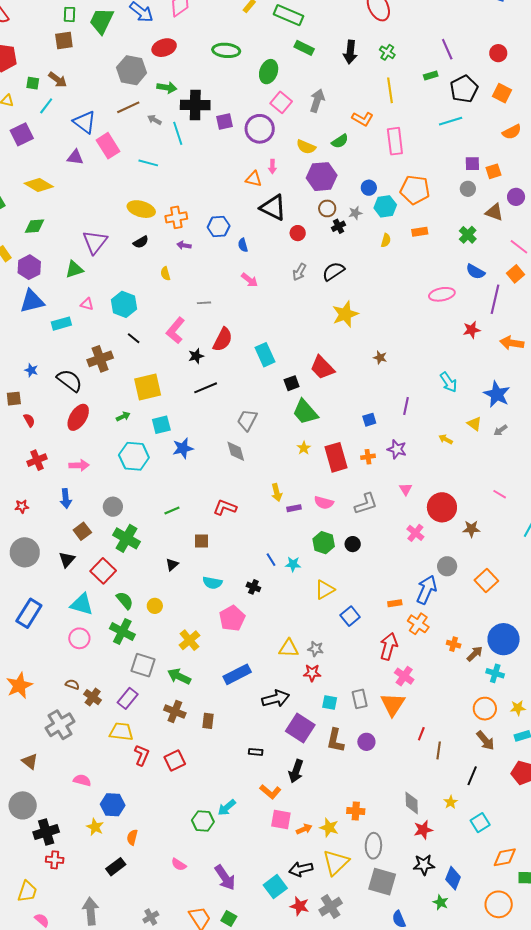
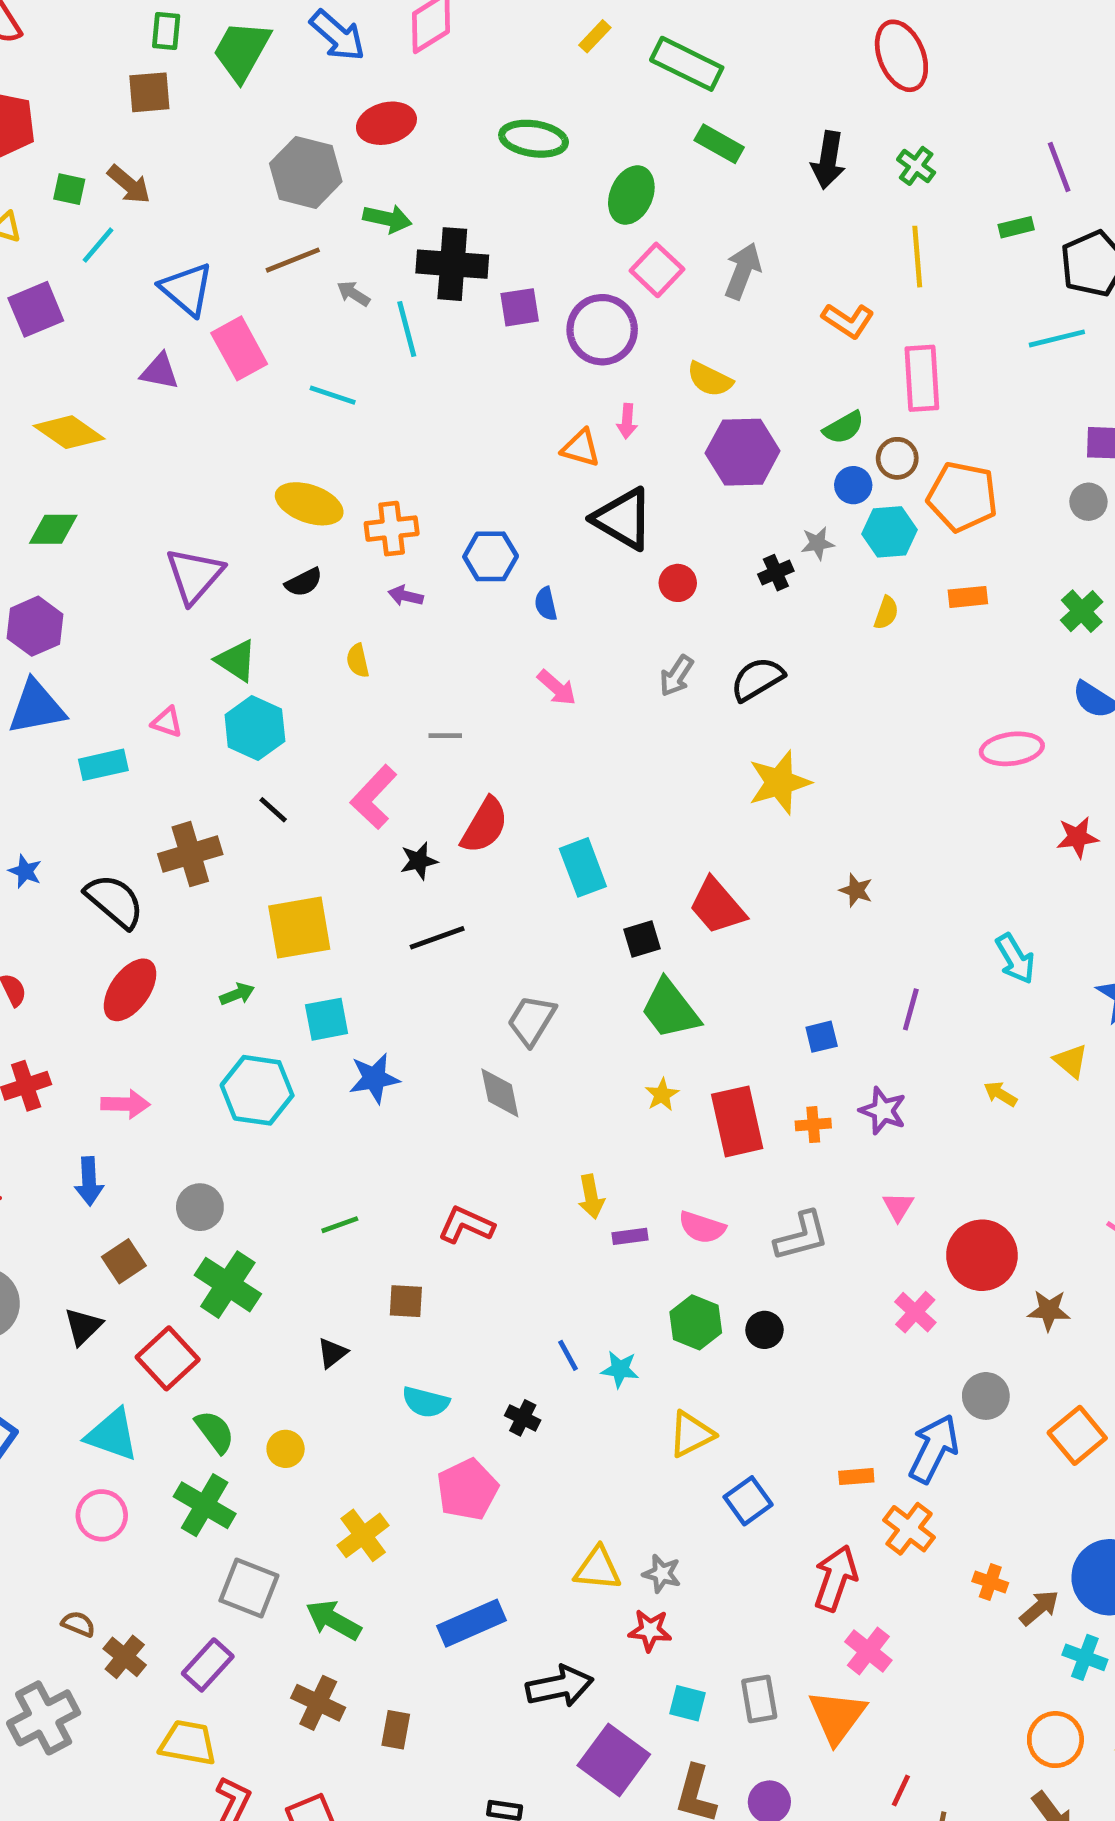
green semicircle: (340, 141) -> (844, 428), moved
brown circle: (327, 208) -> (897, 458), moved
green triangle: (74, 269) -> (236, 661), moved, turned 48

